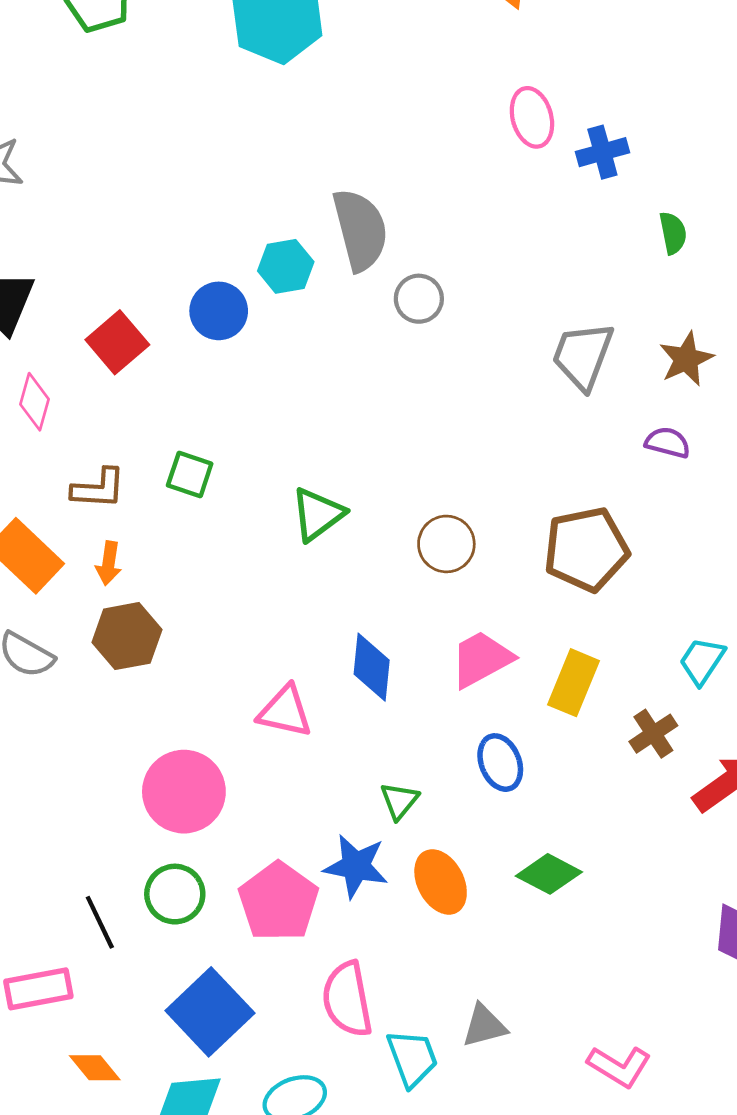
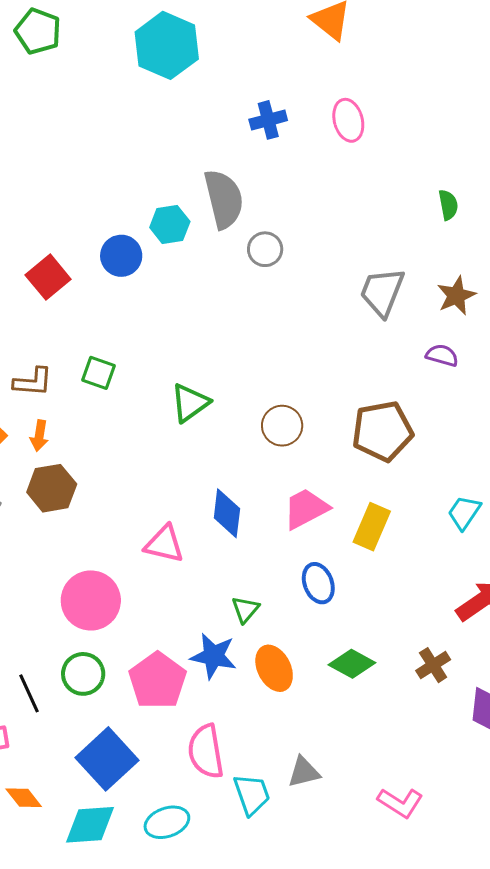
blue cross: (602, 152) -> (268, 120), moved
brown cross: (653, 734) -> (433, 665), moved

